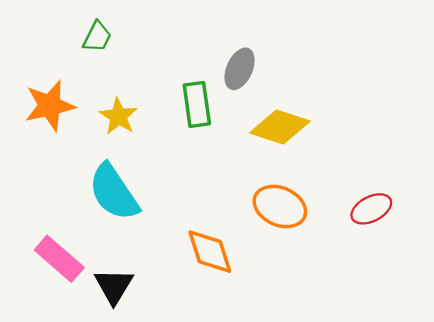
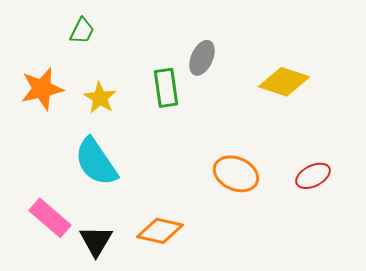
yellow diamond: (280, 127) -> (284, 82), moved
orange diamond: (210, 252) -> (160, 231), moved, turned -60

